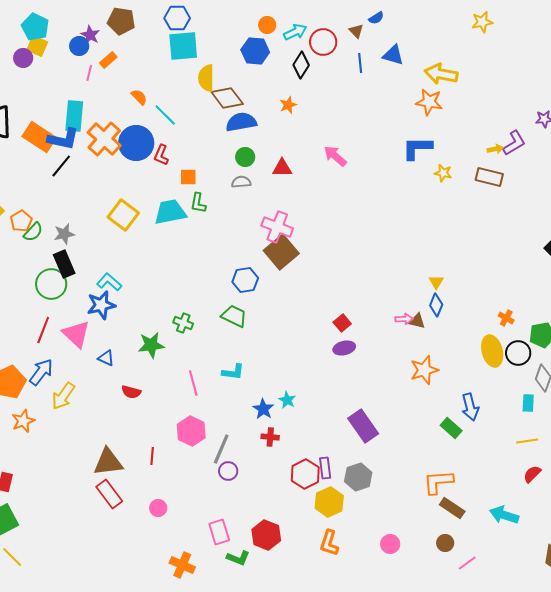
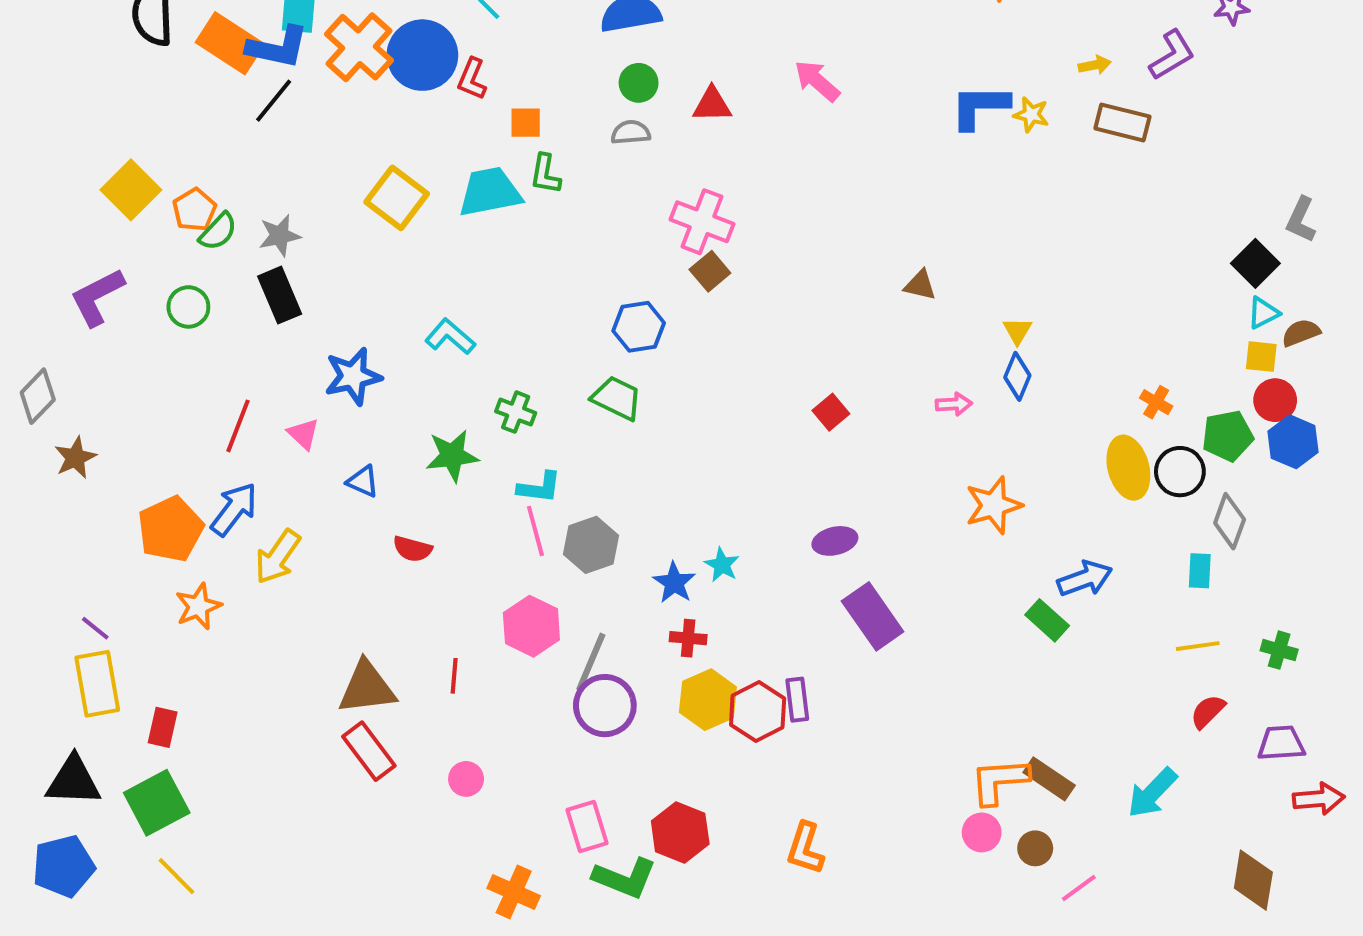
blue L-shape: (417, 148) -> (980, 107), moved
yellow arrow: (495, 149) -> (1095, 65), moved
brown square: (281, 252) -> (710, 271), size x0.6
cyan L-shape: (109, 282) -> (450, 337), moved
green circle: (51, 284) -> (188, 307), moved, size x0.7
brown triangle: (417, 321) -> (920, 285), moved
pink triangle: (76, 334) -> (303, 434), size x0.6
purple ellipse: (344, 348) -> (835, 541), moved
cyan L-shape: (233, 372) -> (539, 487), moved
blue arrow: (470, 407) -> (1085, 579), turned -96
purple circle: (228, 471) -> (605, 706), size x1.6
gray hexagon: (358, 477) -> (591, 545), moved
orange L-shape: (438, 482) -> (999, 781), moved
yellow hexagon: (329, 502) -> (708, 700), moved
cyan arrow: (504, 515) -> (1152, 793), turned -64
pink circle: (390, 544) -> (982, 832), moved
green L-shape: (238, 558) -> (625, 878), size x1.4

